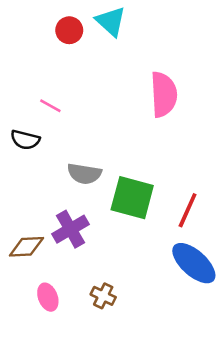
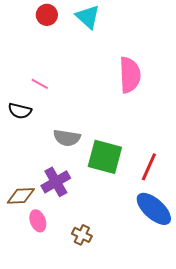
red circle: (69, 30) -> (47, 15), moved
pink ellipse: (48, 297) -> (38, 221), moved

